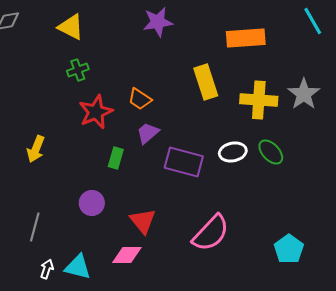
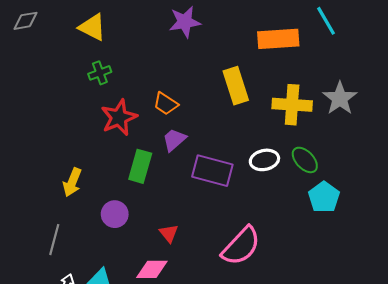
cyan line: (313, 21) -> (326, 21), moved
yellow arrow: (36, 149) -> (72, 182), moved
green rectangle: (116, 158) -> (140, 166), size x1.4
red triangle: (143, 221) -> (169, 233), size x0.7
cyan pentagon: (289, 249) -> (324, 197), moved

